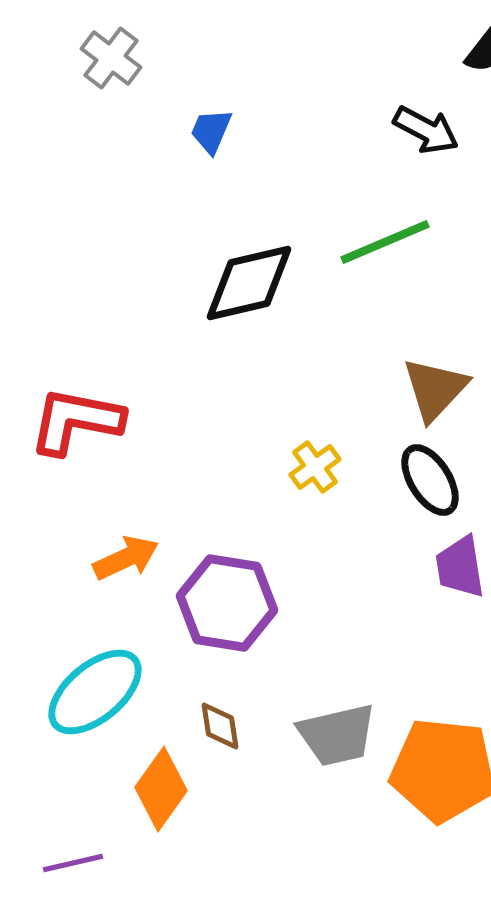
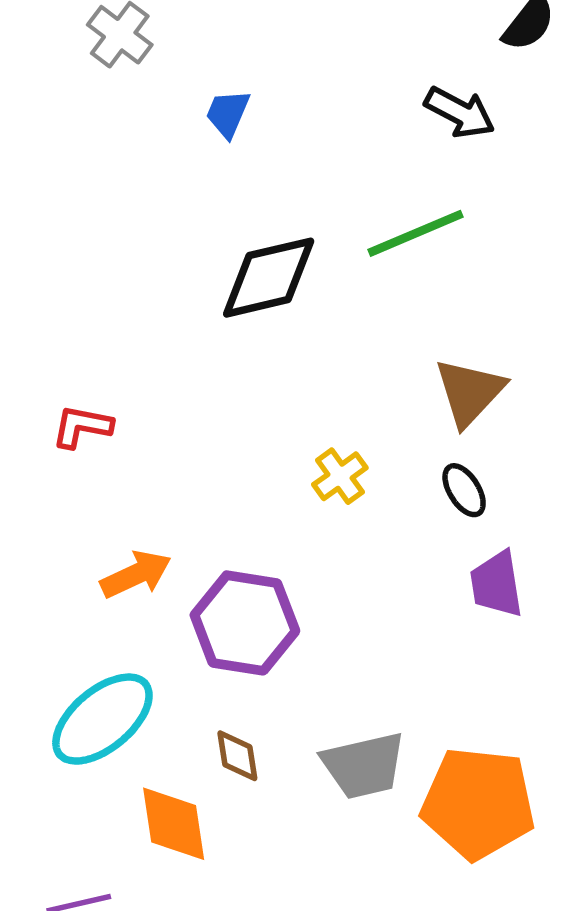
red L-shape: (76, 421) -> (82, 427), size x0.6
black ellipse: (430, 480) -> (464, 490), size x0.7
orange diamond: (161, 789) -> (174, 824), turned -44

